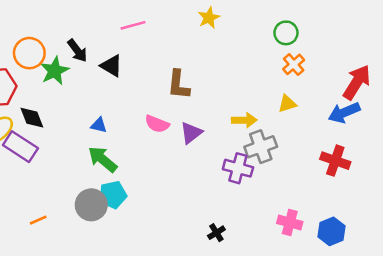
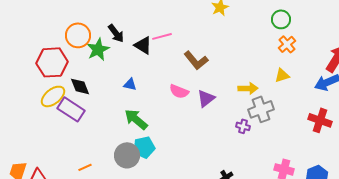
pink line: (133, 25) -> (162, 36), moved
brown L-shape: (179, 85) -> (196, 60), turned -45
blue triangle: (99, 125) -> (130, 84), moved
purple cross: (238, 168) -> (243, 126), size x0.6

